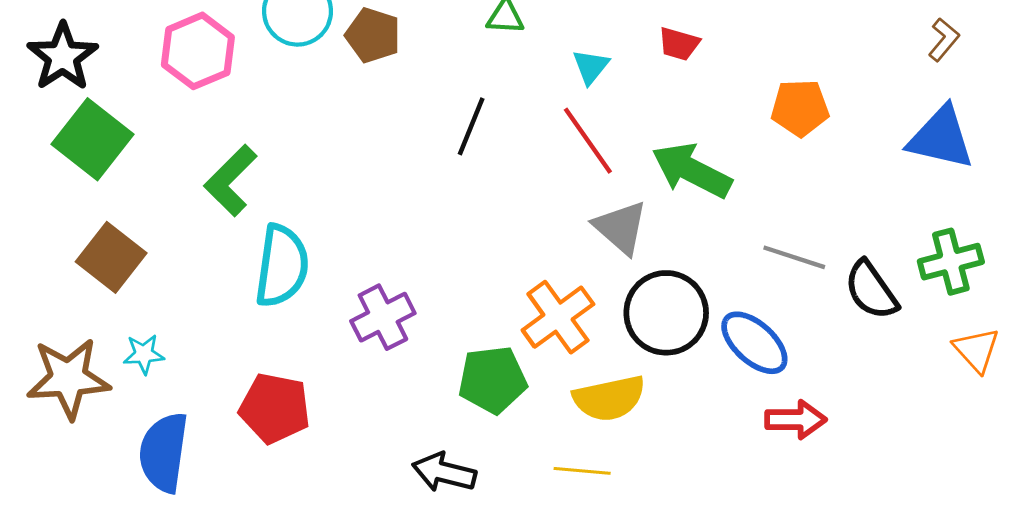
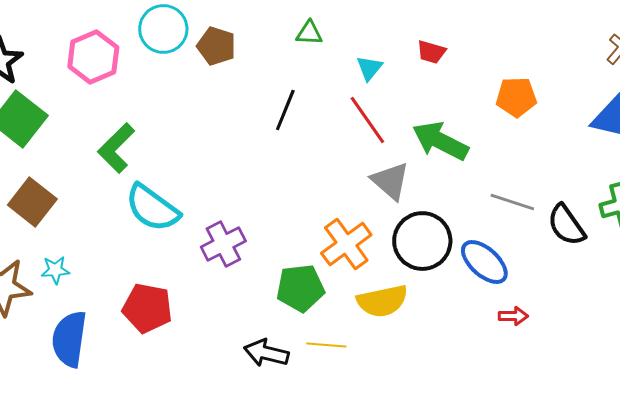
cyan semicircle: (282, 266) -> (152, 208), turned 118
red arrow: (796, 420) -> (513, 316), size x0.7
yellow line: (582, 471) -> (326, 345), moved

